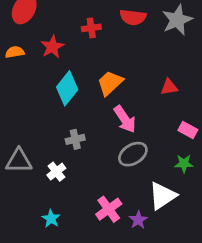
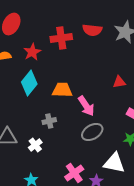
red cross: (91, 28) -> (61, 38), size x1.5
orange trapezoid: (110, 83) -> (62, 90), moved, turned 45
cyan diamond: (67, 88) -> (29, 83), moved
white triangle: (162, 196) -> (114, 163), turned 45

